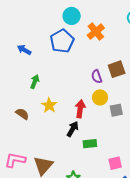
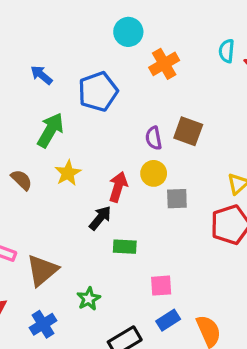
blue pentagon: (62, 41) -> (98, 91), moved
brown square: (117, 69) -> (188, 131), turned 30
green arrow: (35, 82) -> (50, 130), size x1.5

